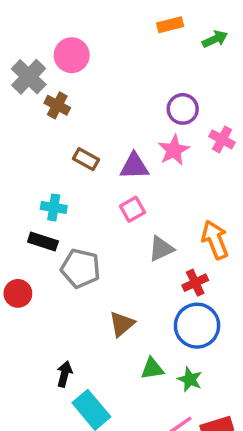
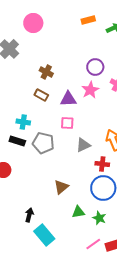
pink circle: (72, 55) -> (33, 23), moved
brown cross: (57, 105) -> (46, 72), moved
pink square: (133, 209) -> (67, 123), turned 32
gray pentagon: (81, 268) -> (43, 143), moved
red cross: (195, 283) -> (102, 164), turned 32

